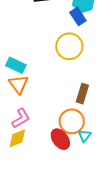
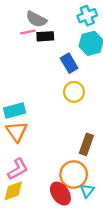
blue rectangle: (78, 16) -> (69, 63), moved
yellow circle: (69, 46) -> (74, 92), size x0.7
cyan rectangle: (16, 65) -> (15, 111), turned -42

